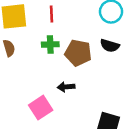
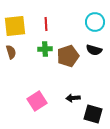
brown pentagon: (78, 53) -> (68, 56), turned -30
black arrow: (66, 87) -> (73, 98), moved

